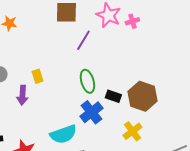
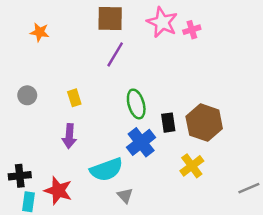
purple line: (83, 40) -> (115, 54), moved
purple arrow: (22, 95) -> (69, 136), moved
black rectangle: (113, 96) -> (168, 123), turned 63

